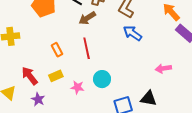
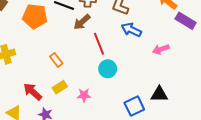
red line: (87, 48) -> (99, 44), moved
pink arrow: (163, 68) -> (161, 49), moved
cyan circle: (102, 79) -> (108, 69), moved

